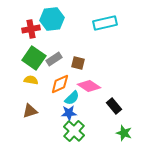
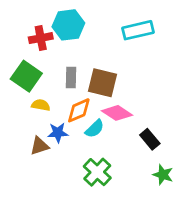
green square: (34, 58) -> (26, 76), moved
gray rectangle: (54, 59) -> (71, 77), turned -56
brown square: (78, 63) -> (103, 83), size x1.6
blue star: (69, 113) -> (58, 133), moved

